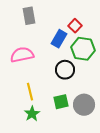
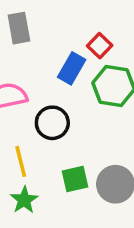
black circle: (65, 70) -> (52, 123), moved

